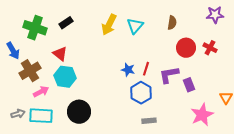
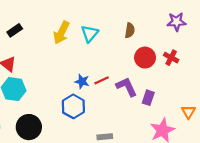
red line: (146, 69) -> (102, 80), turned 48
purple L-shape: (169, 75) -> (127, 87), turned 75
purple rectangle: (189, 85) -> (148, 98), turned 40
blue hexagon: (141, 93) -> (73, 106), moved

